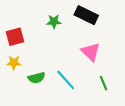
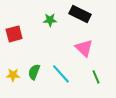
yellow star: (14, 63) -> (13, 75), moved
green semicircle: (37, 78) -> (34, 72), turned 126

